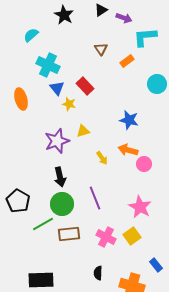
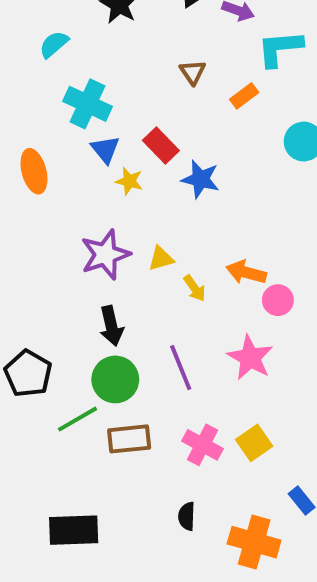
blue star: (129, 120) -> (201, 179), moved
yellow triangle: (83, 131) -> (161, 259), moved
pink star: (140, 207) -> (250, 358), moved

